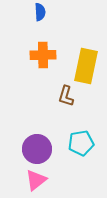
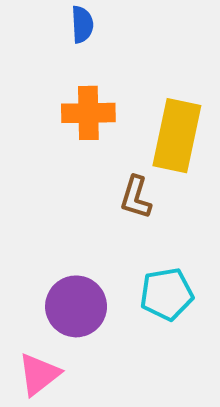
pink triangle: (36, 180) -> (39, 374), moved

